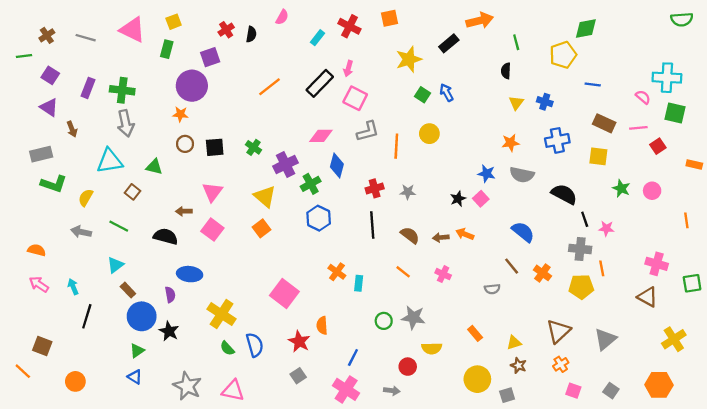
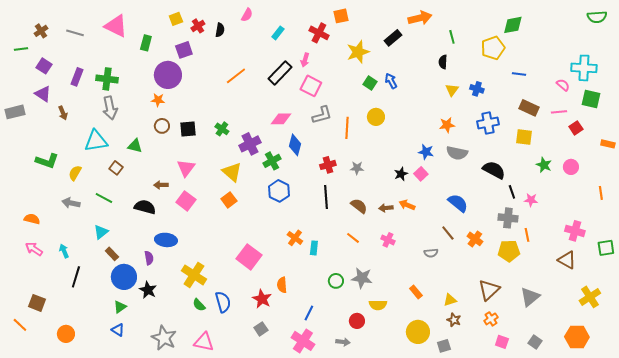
yellow square: (174, 22) -> (176, 19), moved
red cross: (349, 26) -> (319, 33), moved
gray rectangle: (41, 154) -> (15, 112), moved

